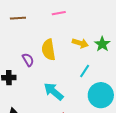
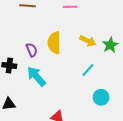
cyan arrow: (54, 91) -> (36, 76), moved
cyan circle: (101, 95) -> (101, 97), size x0.6

